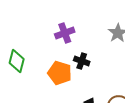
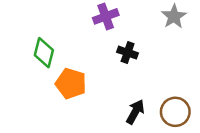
orange pentagon: (60, 73) -> (71, 83), moved

